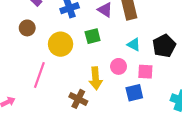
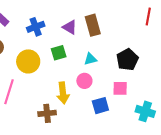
cyan triangle: (134, 45) -> (90, 59), moved, turned -40
pink square: (145, 72) -> (120, 88), moved
brown cross: (78, 99) -> (47, 113), turned -30

